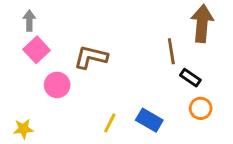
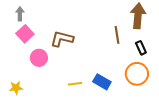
black rectangle: (190, 78) -> (141, 48), moved, turned 32
orange circle: (201, 108) -> (137, 74), size x1.5
yellow line: (110, 123) -> (75, 84), turned 56

